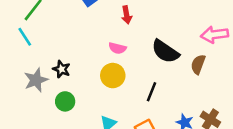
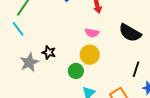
black line: (151, 92) -> (136, 69), moved
green circle: (65, 101) -> (76, 71), moved

